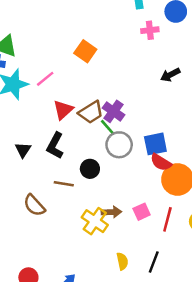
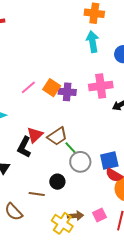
pink cross: (150, 30) -> (101, 86), moved, size x1.6
pink line: (45, 79) -> (28, 87), moved
purple cross: (113, 111) -> (67, 92), moved, turned -30
black L-shape: (55, 146) -> (24, 147), moved

